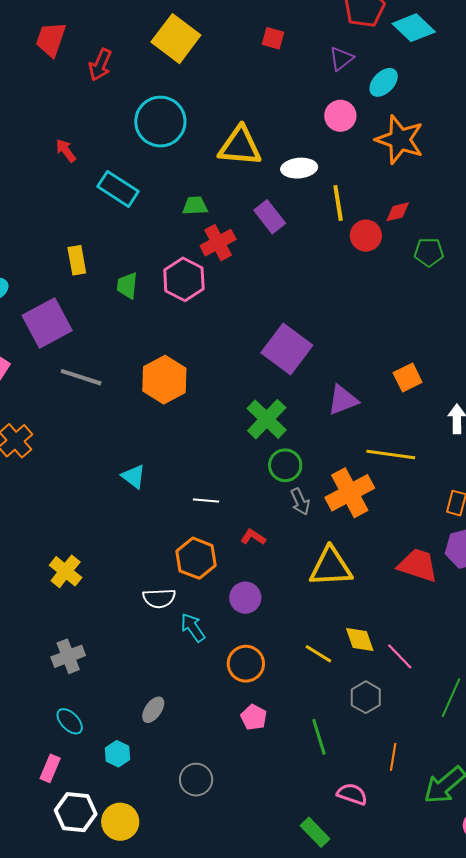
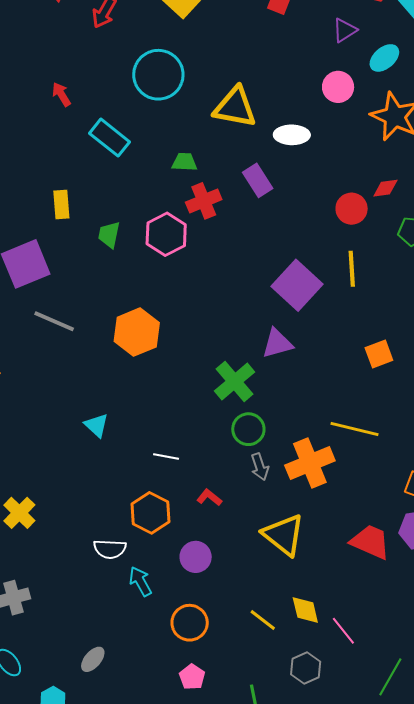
yellow line: (338, 203) -> (352, 269), moved
purple square: (287, 349) -> (297, 285), moved
purple triangle: (343, 400) -> (277, 343), moved
yellow triangle: (331, 567) -> (284, 535), turned 36

